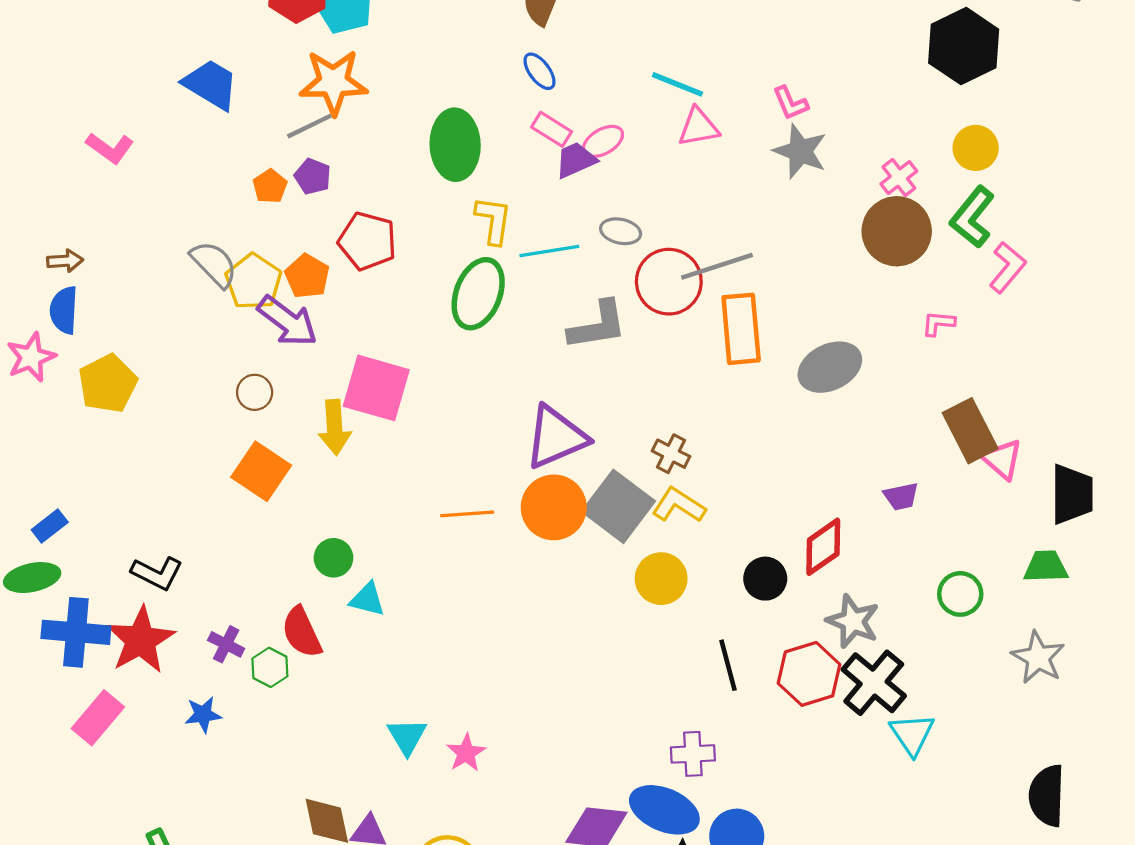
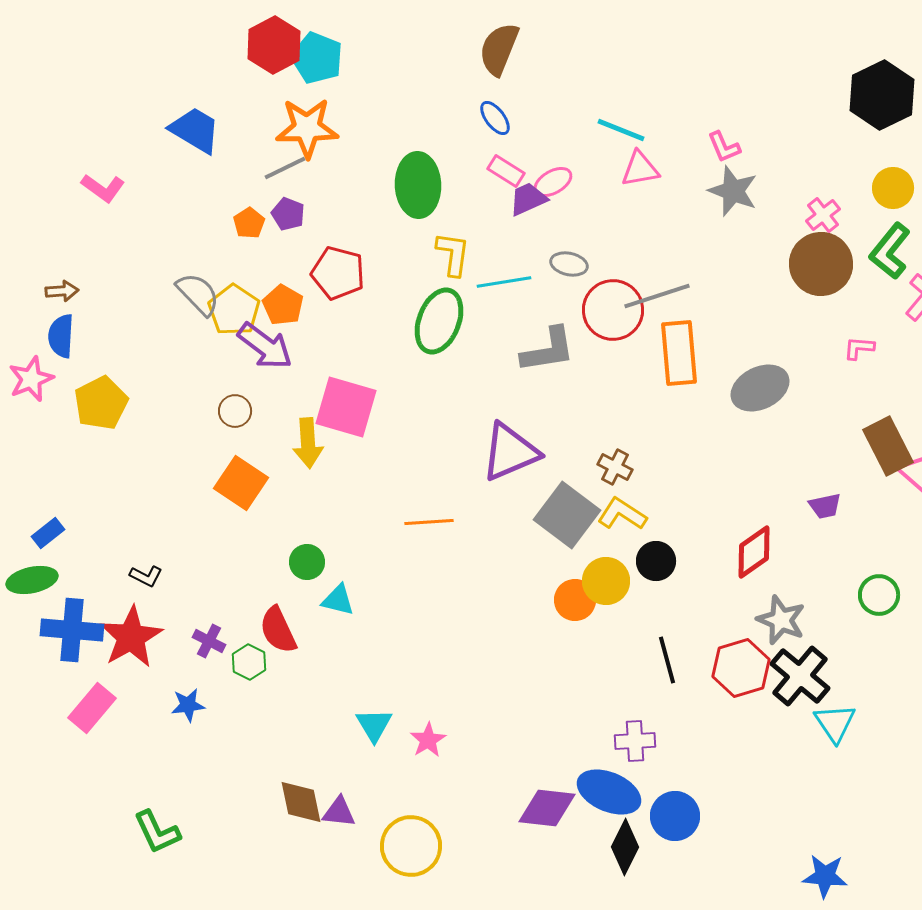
orange circle: (554, 507) -> (575, 600), moved, size x0.7
black L-shape: (157, 573) -> (146, 576), size x0.7
black circle: (765, 579) -> (656, 561), moved

